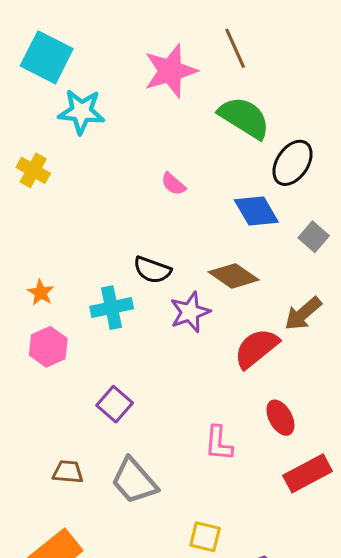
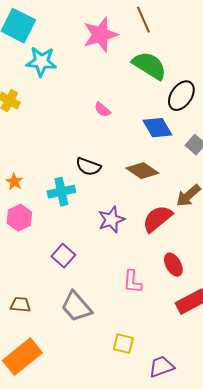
purple star: (190, 312) -> (111, 220), moved
brown trapezoid: (68, 472) -> (20, 305), moved

